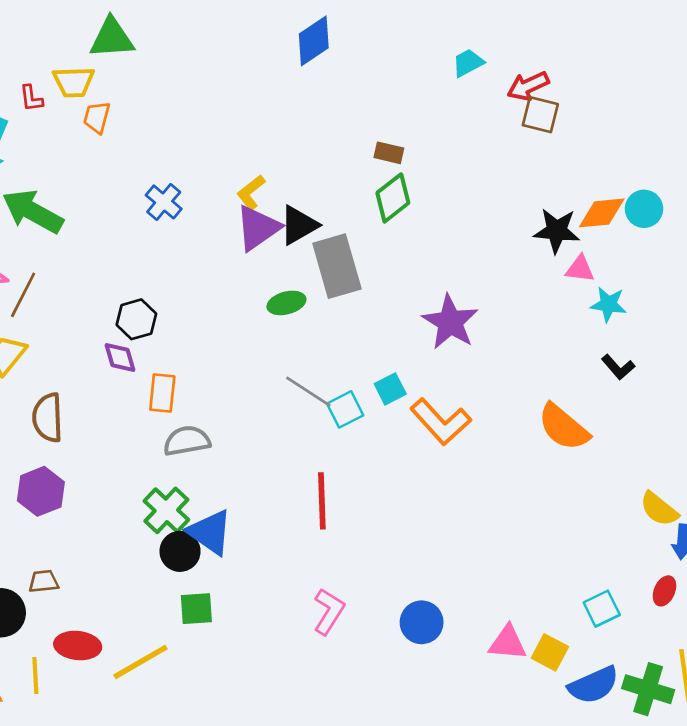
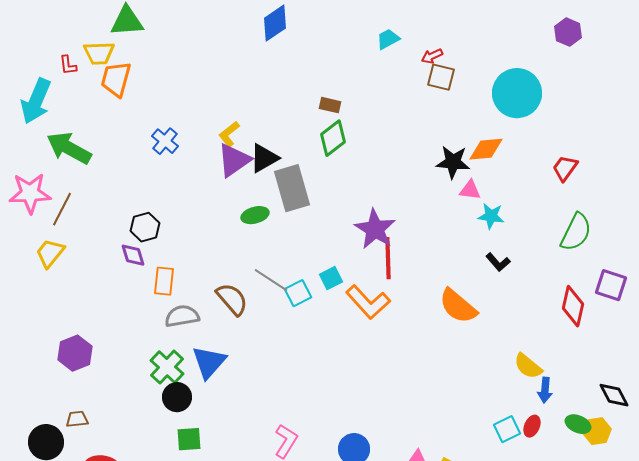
red arrow: (528, 86) -> (432, 56), size x0.7
orange trapezoid: (97, 117) -> (116, 79), size x1.5
cyan circle: (644, 209) -> (517, 93), moved, size x1.8
brown semicircle: (48, 418) -> (232, 299), moved, turned 141
red line: (322, 501) -> (388, 258), moved
blue triangle: (210, 532) -> (209, 362), moved, turned 36
cyan square: (602, 609) -> (507, 429), moved

